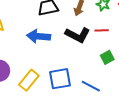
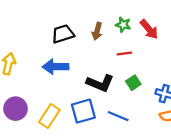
black L-shape: (78, 35) -> (100, 83), moved

